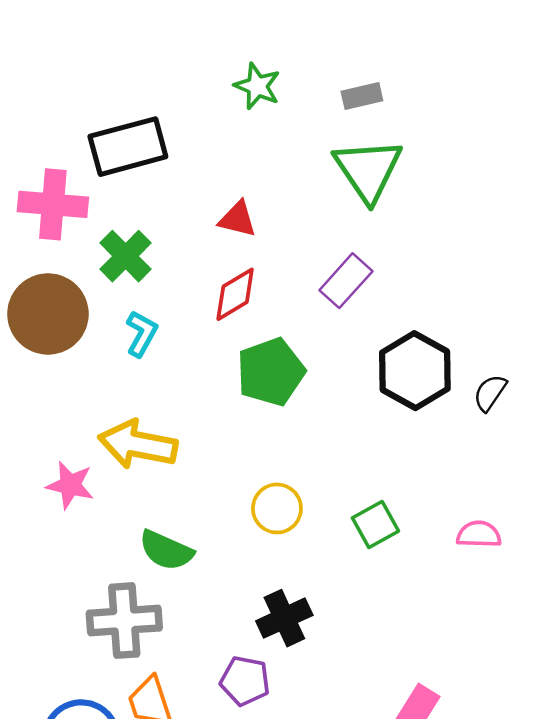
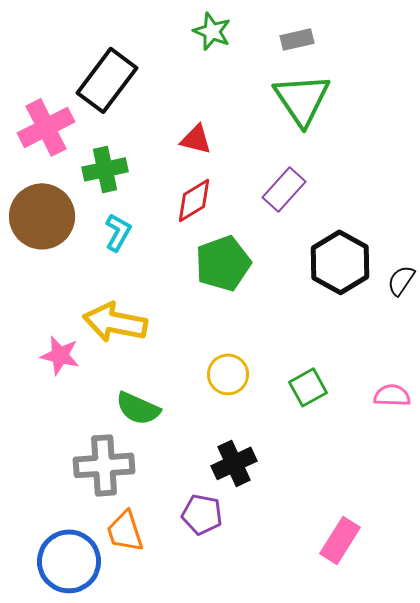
black rectangle: (128, 147) -> (107, 80), turned -38
pink cross: (53, 204) -> (46, 127), turned -32
green cross: (126, 256) -> (105, 169), turned 33

